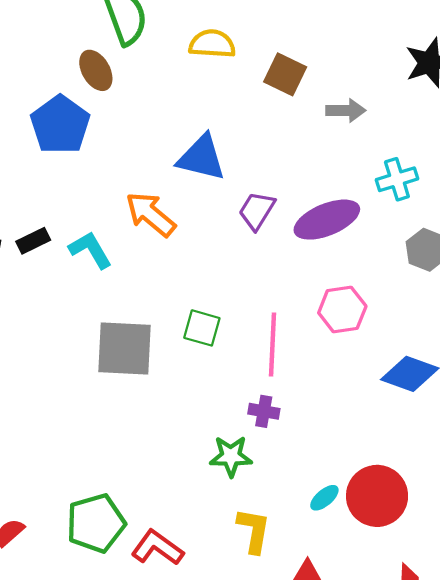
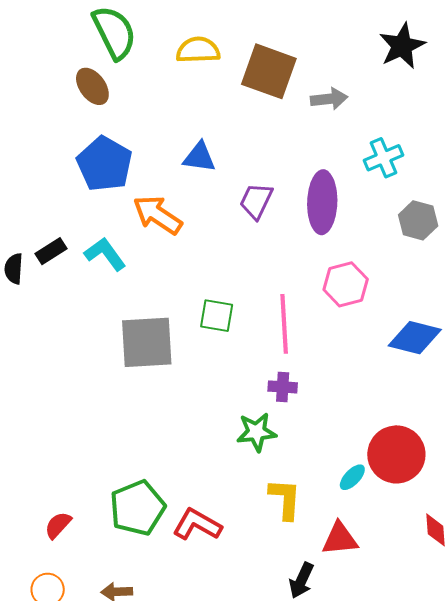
brown square: (285, 74) -> (269, 71), size x1.4
blue pentagon: (60, 125) -> (105, 164), moved
blue triangle: (201, 158) -> (199, 157), size x0.7
purple ellipse: (327, 220) -> (322, 202), turned -60
cyan ellipse: (324, 498) -> (352, 477), moved

